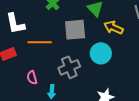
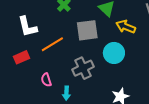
orange line: (40, 42) -> (52, 44), turned -30

